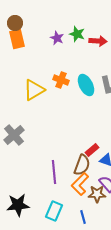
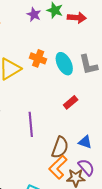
red rectangle: (92, 150) -> (71, 102), moved
purple line: (54, 172) -> (31, 124), moved

